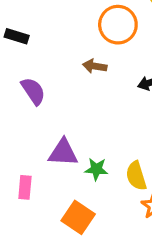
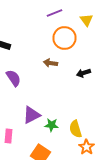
purple triangle: (63, 153) -> (32, 115), turned -30

